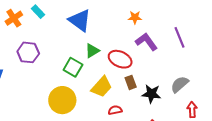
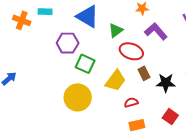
cyan rectangle: (38, 12) -> (45, 12), turned -40
orange cross: (14, 18) -> (22, 20), turned -30
green triangle: (92, 51) -> (116, 30), moved
purple hexagon: (28, 52) -> (68, 43), moved

